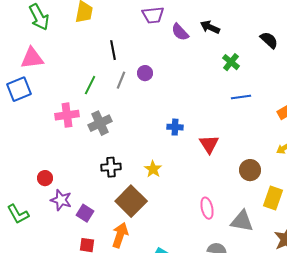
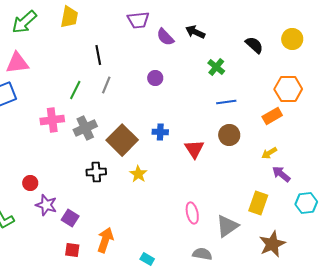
green arrow: (39, 17) -> (24, 22), turned 76
purple circle: (145, 73) -> (155, 78), moved
brown circle: (250, 170) -> (229, 135), moved
brown square: (131, 201) -> (122, 140), moved
gray triangle: (242, 221) -> (227, 226), turned -45

